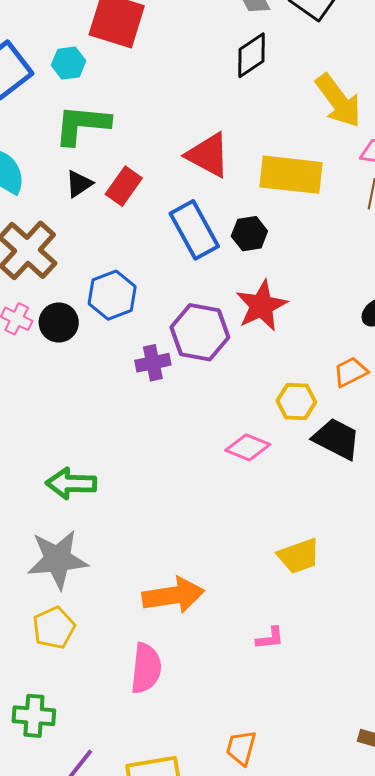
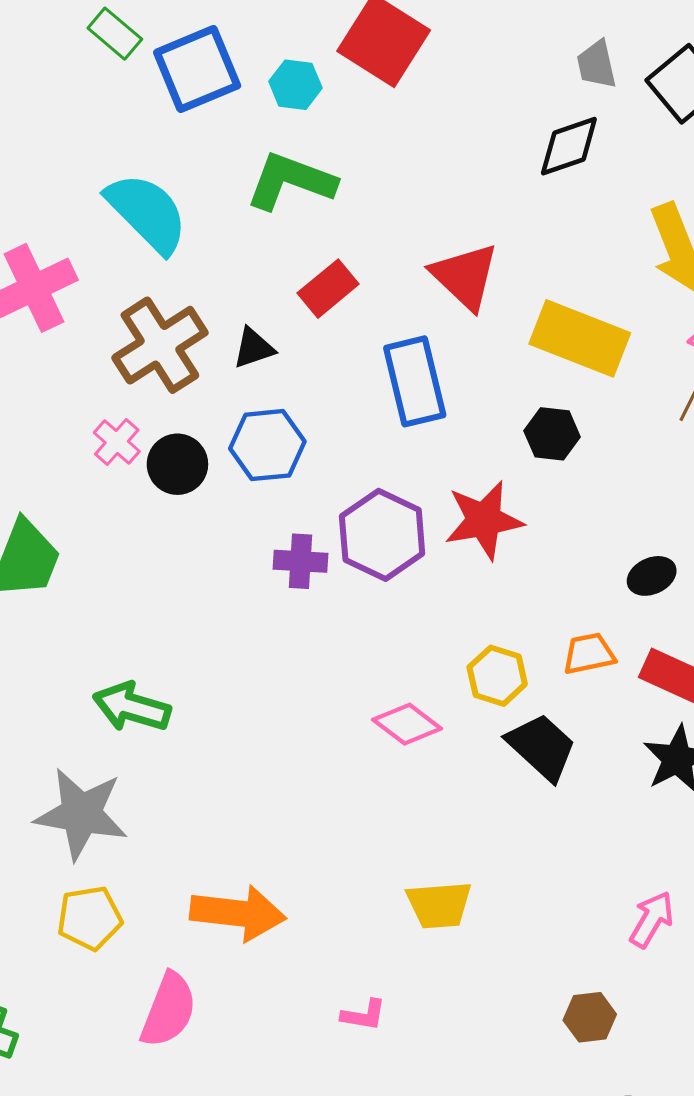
black triangle: (79, 184) -> (254, 348), moved
black hexagon: (249, 234) -> (552, 434), moved
yellow pentagon: (54, 628) -> (90, 918), moved

